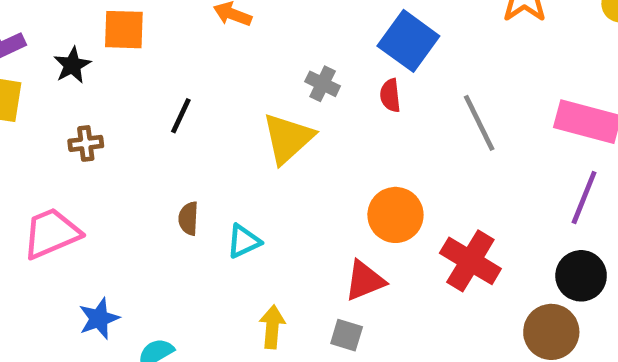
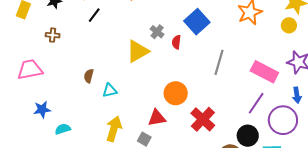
red semicircle: (390, 95) -> (176, 42), moved
black line: (181, 116) -> (94, 15), moved
gray line: (479, 123) -> (219, 62), turned 30
yellow arrow: (272, 327) -> (114, 129), size x1.4

